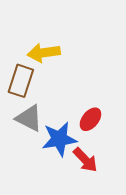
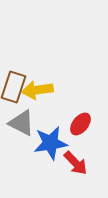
yellow arrow: (44, 53) -> (37, 90), moved

